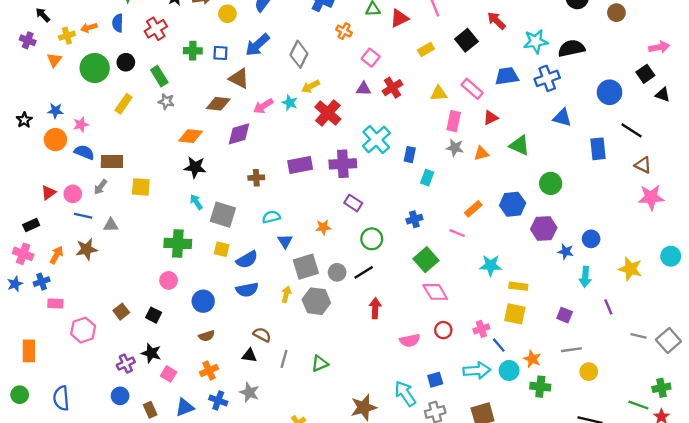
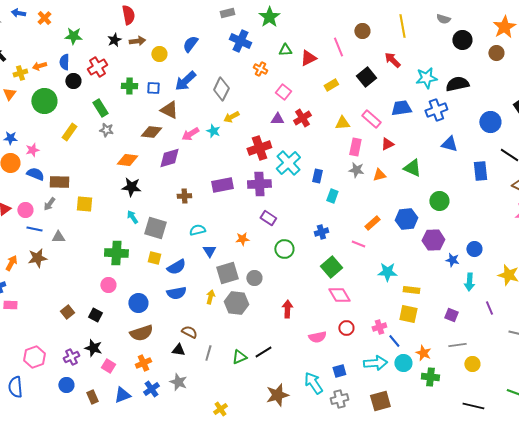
black circle: (126, 62) -> (73, 81), moved
red cross: (328, 113) -> (259, 148), moved, turned 30
black line: (364, 272) -> (263, 352), moved
pink hexagon: (83, 330) -> (34, 357), moved
brown semicircle: (207, 336) -> (141, 333), size x1.6
blue cross: (218, 400) -> (151, 389), turned 35

